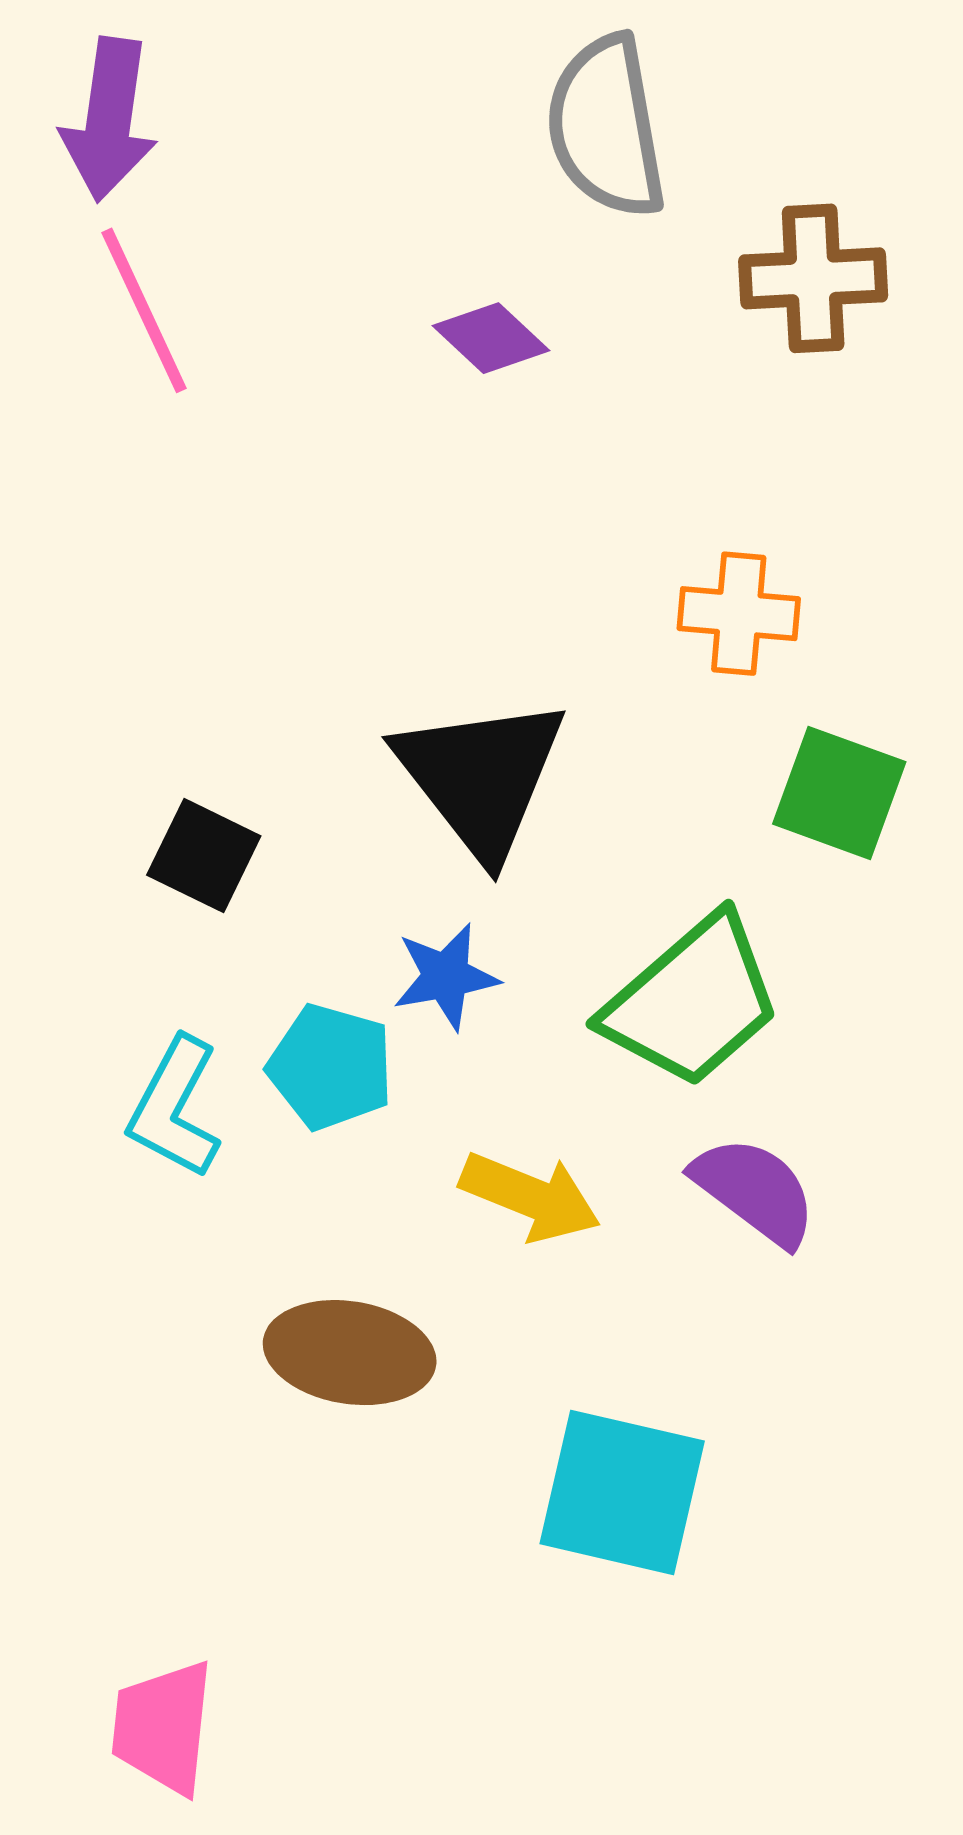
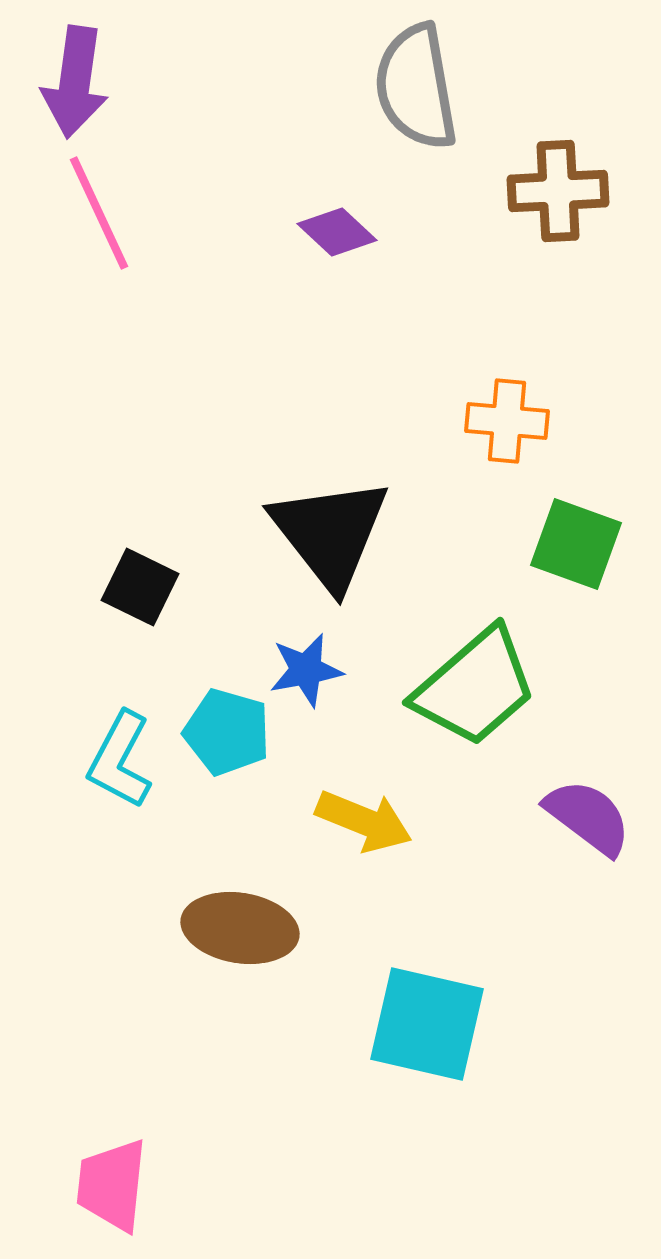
purple semicircle: (755, 1191) -> (588, 817), moved

